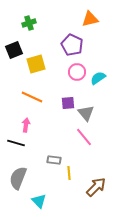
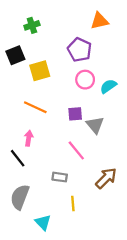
pink line: (84, 137) -> (76, 150), moved
black line: (16, 143) -> (18, 158), turned 36
yellow line: (69, 173) -> (73, 204), moved
brown arrow: (96, 187) -> (106, 178), moved

